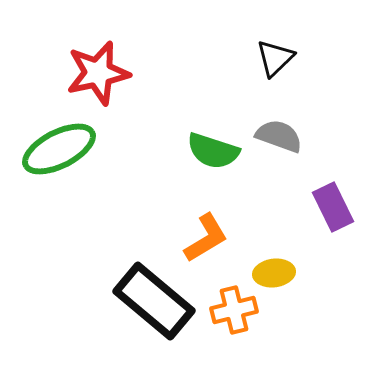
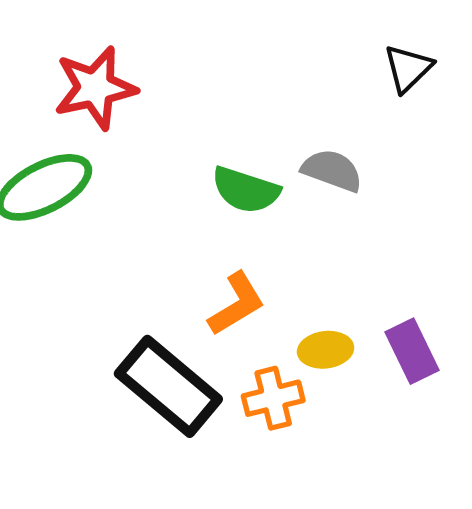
black triangle: (275, 58) -> (408, 68), moved
purple rectangle: (333, 207) -> (412, 351), moved

